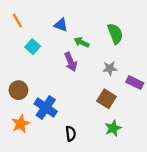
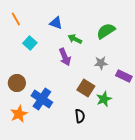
green semicircle: (115, 34) -> (106, 31), turned -102
brown square: (107, 99) -> (86, 88), moved
green star: (113, 128) -> (104, 99), moved
black semicircle: (71, 134) -> (80, 116), moved

